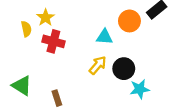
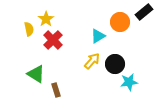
cyan triangle: (105, 37) -> (98, 36), turned -35
red cross: (53, 41) -> (53, 40), turned 30
green triangle: (22, 86) -> (36, 74), moved

